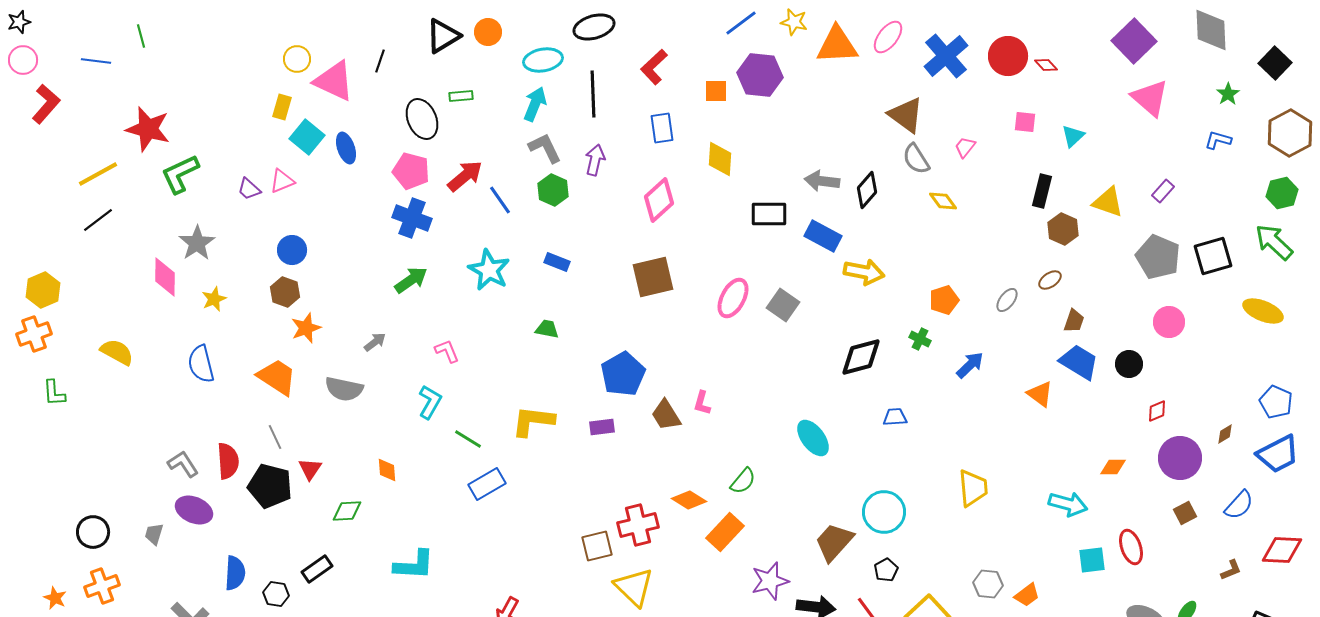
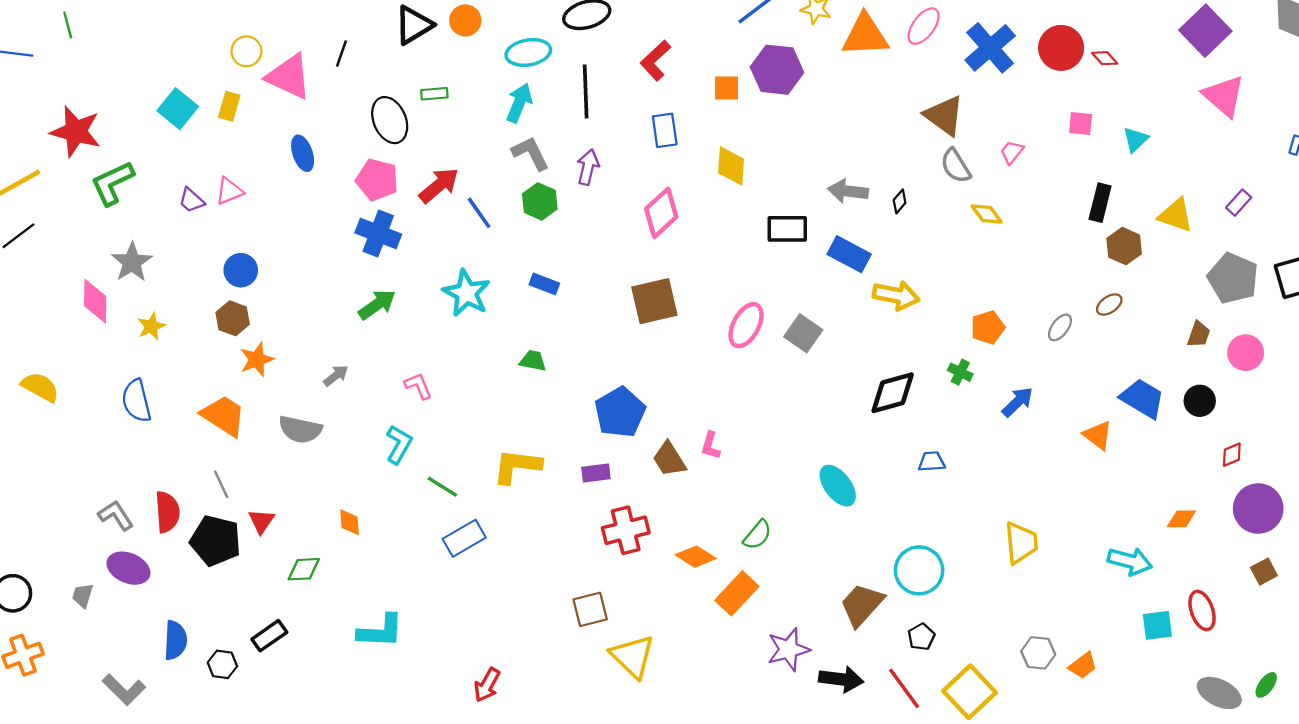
cyan square: (307, 137) -> (178, 109), moved
black diamond: (867, 190) -> (900, 201), size x0.6
brown trapezoid: (1074, 321) -> (1199, 334), moved
red cross: (638, 525) -> (626, 530), moved

